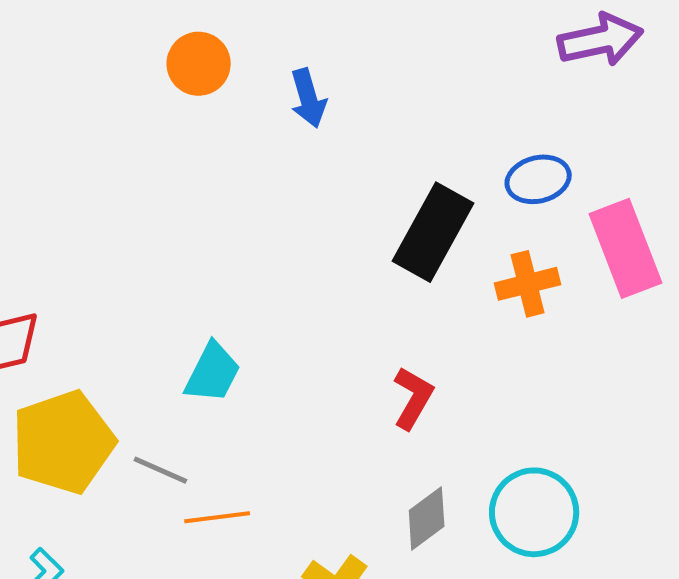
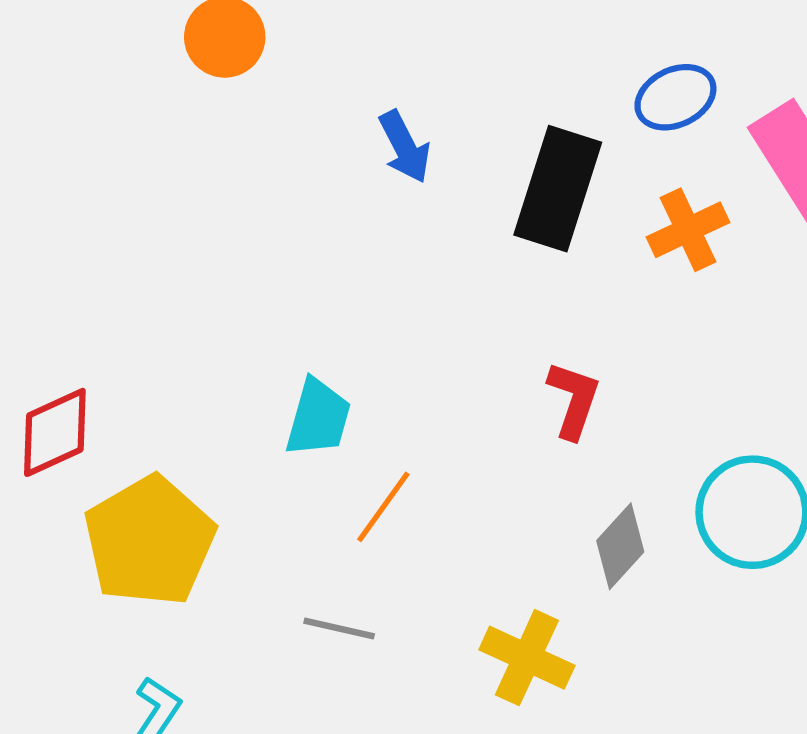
blue arrow: (308, 98) -> (405, 147), moved
gray line: (160, 470) -> (339, 628), moved
orange line: (217, 517) -> (383, 507), moved, turned -36

